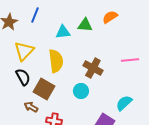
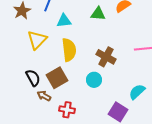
cyan triangle: (63, 32) -> (64, 21), moved
black semicircle: (23, 77) -> (33, 78), moved
brown square: (44, 89) -> (57, 78), turned 30

